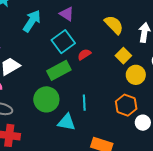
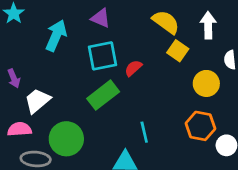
cyan square: (63, 42) -> (102, 56), turned 35
yellow square: (123, 56) -> (178, 51), moved
green circle: (46, 99) -> (66, 139), moved

